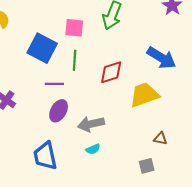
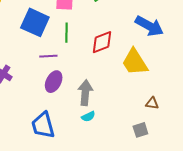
yellow trapezoid: (144, 95) -> (135, 62), turned -100
gray arrow: (91, 124) -> (85, 93), turned 110

